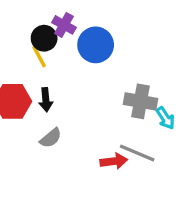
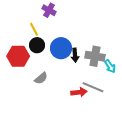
black circle: (44, 38) -> (37, 45), moved
blue circle: (96, 45) -> (61, 48), moved
black arrow: (46, 100) -> (75, 55), moved

